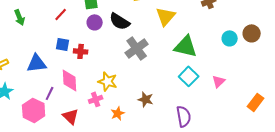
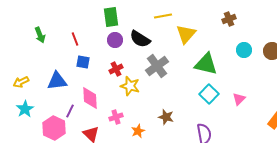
red line: (61, 14) -> (75, 39), moved, turned -64
cyan circle: (230, 38) -> (244, 50), moved
red cross: (81, 51) -> (116, 69), moved, turned -32
yellow star: (108, 81) -> (130, 86), moved

